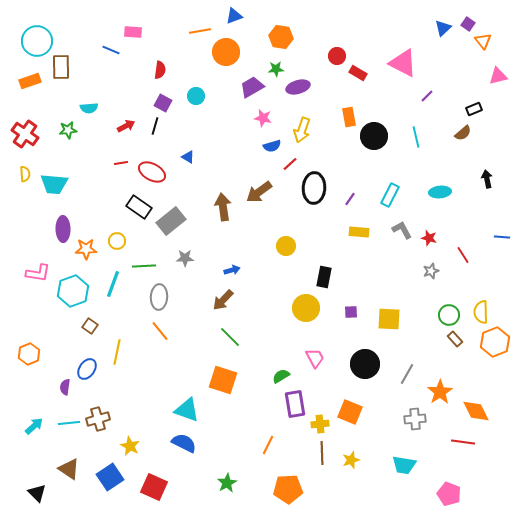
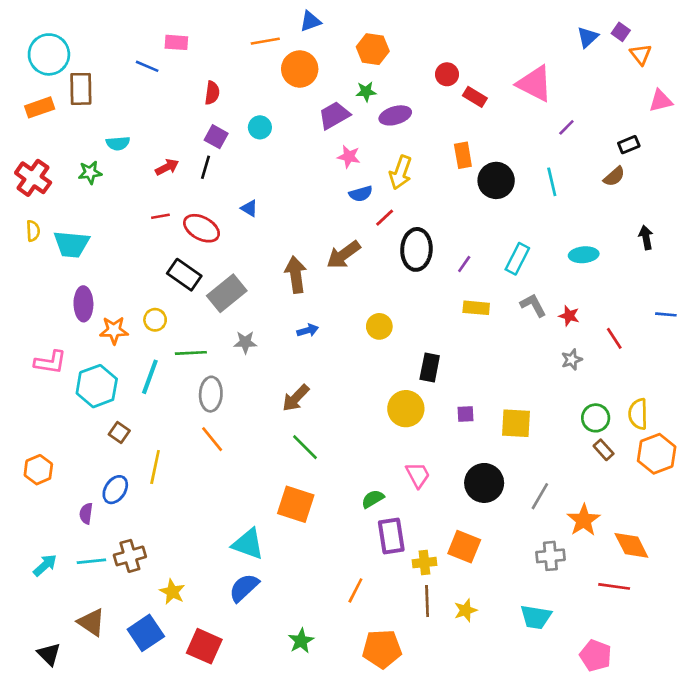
blue arrow: (232, 270) -> (308, 330), moved
blue semicircle: (184, 443) -> (244, 588), turned -70

